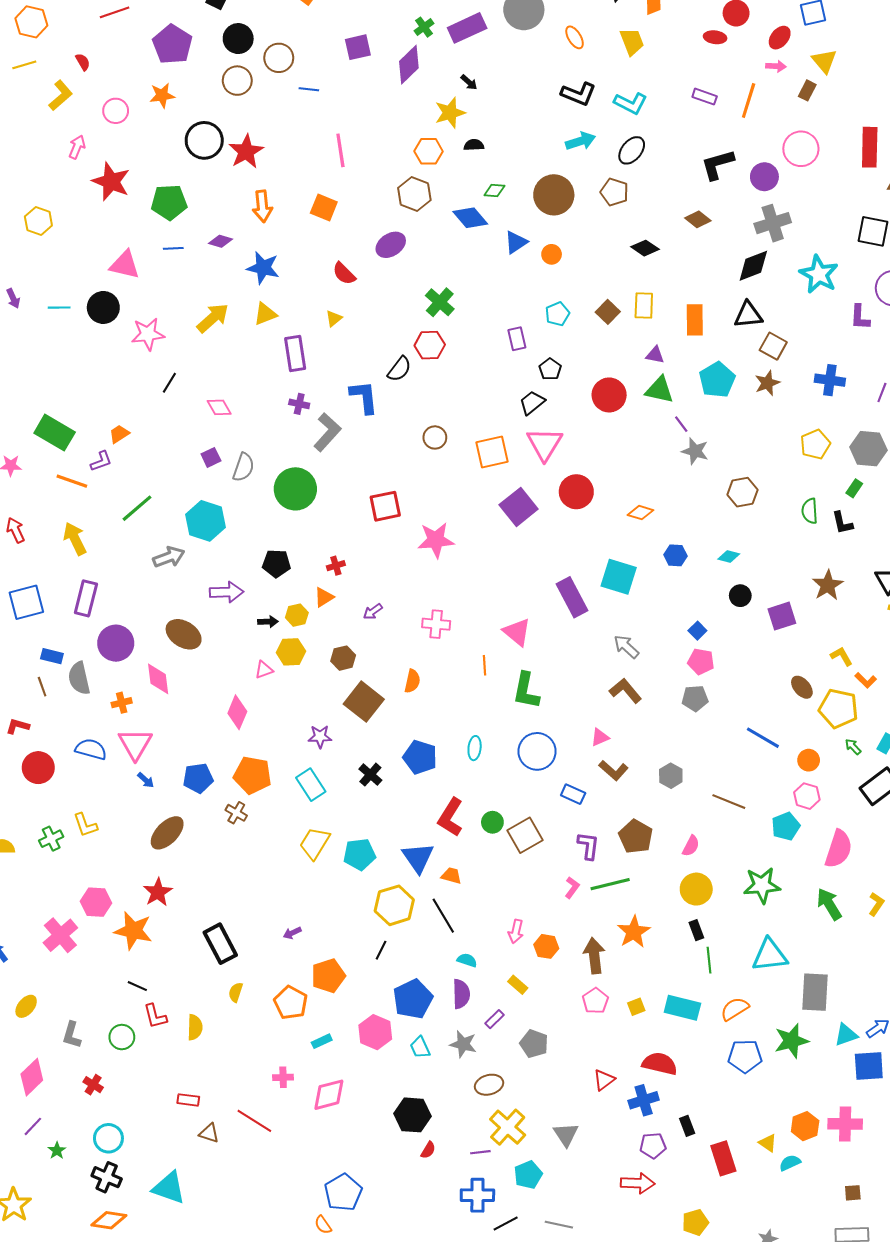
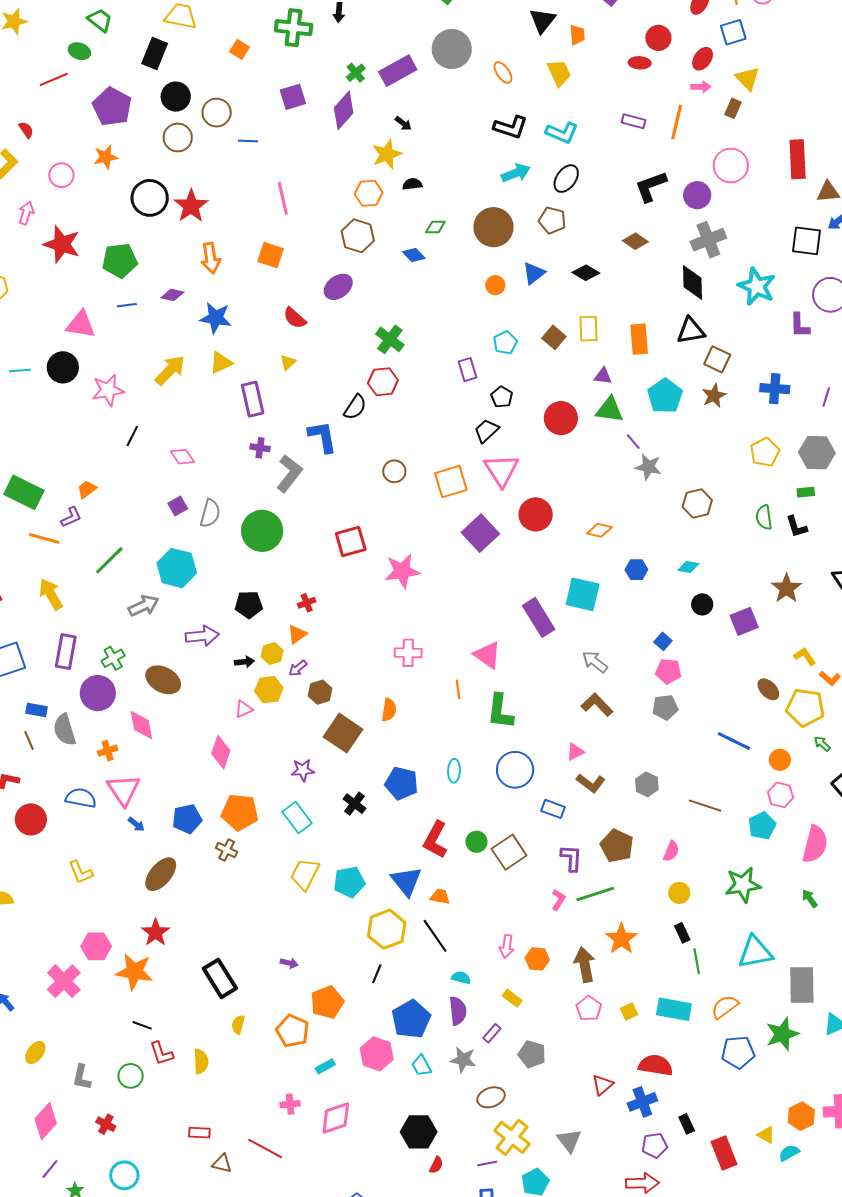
blue diamond: (470, 218) -> (414, 255), size x0.7
blue triangle: (516, 242) -> (534, 273), moved
black diamond: (753, 266) -> (692, 283), turned -66
green rectangle: (854, 488) -> (806, 492), turned 54
purple arrow: (373, 612) -> (298, 668), moved
green cross: (51, 839) -> (113, 658), moved
yellow circle: (696, 889) -> (679, 893), size x0.7
green arrow: (829, 904) -> (810, 899), size x0.6
purple arrow: (292, 933) -> (289, 963), turned -138

